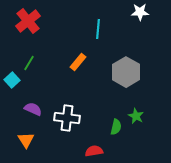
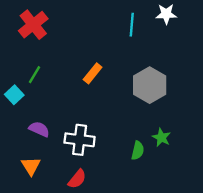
cyan line: (98, 29) -> (132, 25), moved
red semicircle: (94, 151) -> (77, 179), moved, turned 138

